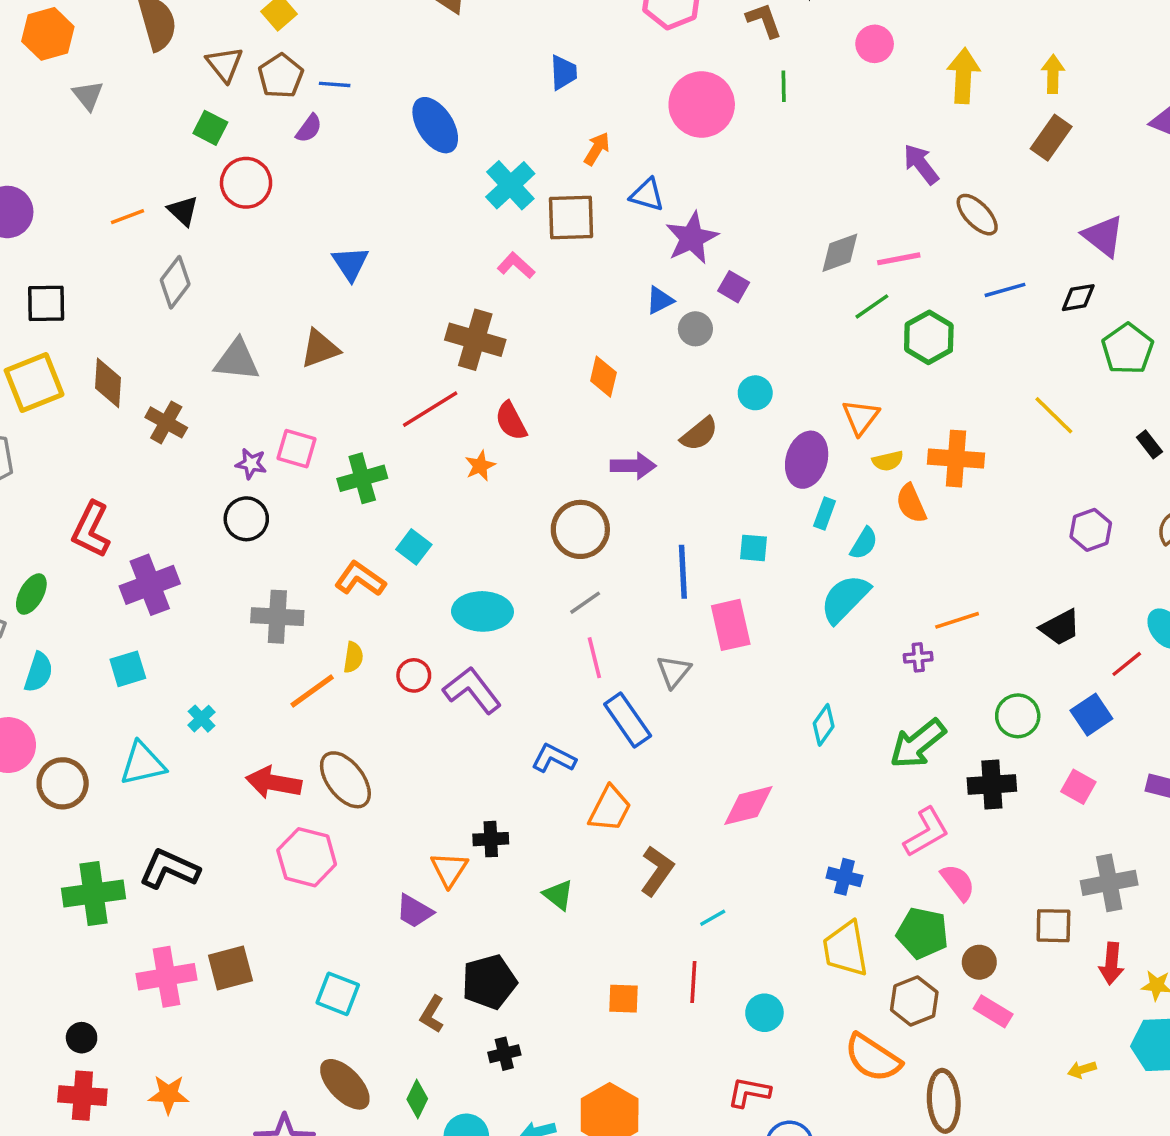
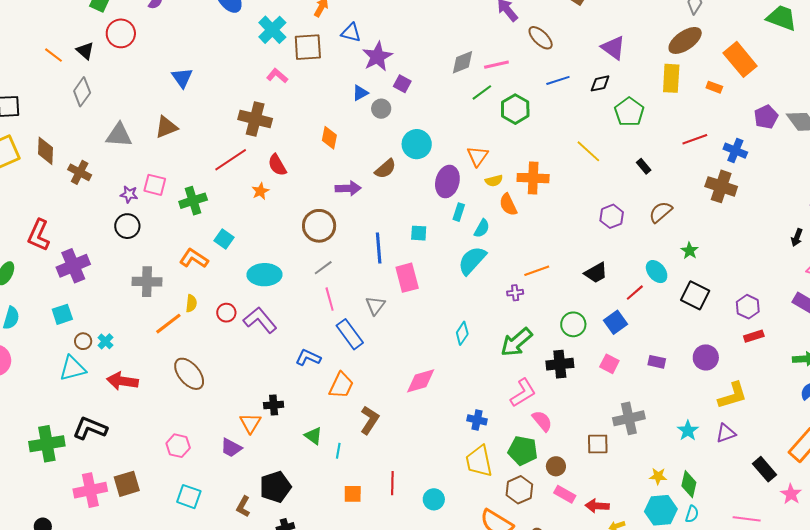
orange line: (127, 217) -> (53, 55), turned 60
cyan circle: (755, 393) -> (417, 144), size x1.5
brown circle: (63, 783) -> (83, 341), moved, size x0.6
red arrow: (274, 783) -> (122, 381), moved
pink hexagon: (307, 857) -> (178, 446), moved, size x0.7
cyan line: (713, 918) -> (338, 451), moved, turned -49
red arrow: (1111, 963) -> (597, 506), moved, turned 90

